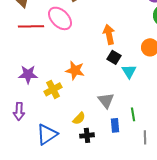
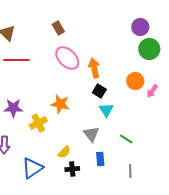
pink ellipse: (60, 18) -> (67, 58), moved
cyan triangle: (129, 71) -> (106, 110), moved
green line: (133, 114) -> (126, 139), moved, turned -48

